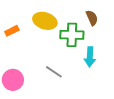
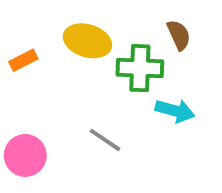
cyan arrow: (90, 57) -> (175, 111), turned -78

